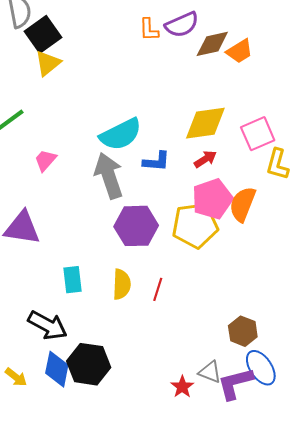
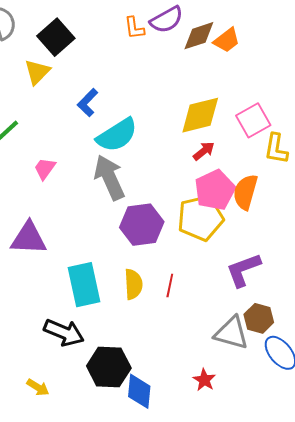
black square: (43, 34) -> (56, 37), moved
blue L-shape: (156, 161) -> (88, 103), moved, turned 136
cyan rectangle: (72, 280) -> (84, 285), size x1.6
blue diamond: (57, 369) -> (139, 391), moved
gray triangle: (210, 372) -> (231, 333), moved, size x1.5
purple L-shape: (235, 383) -> (243, 270), moved

